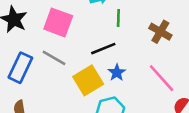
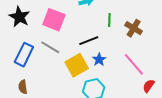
green line: (118, 18) -> (109, 20), moved

